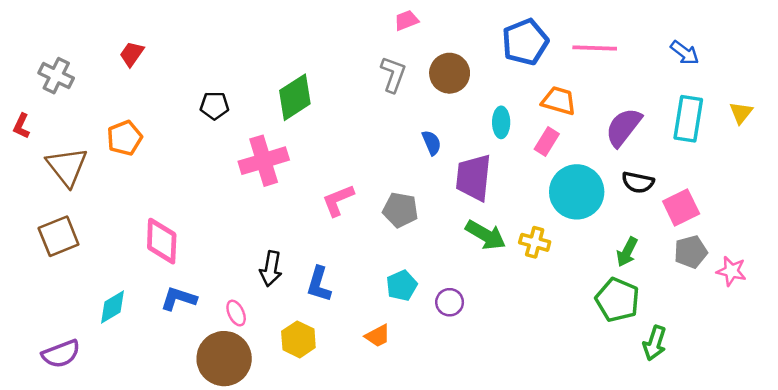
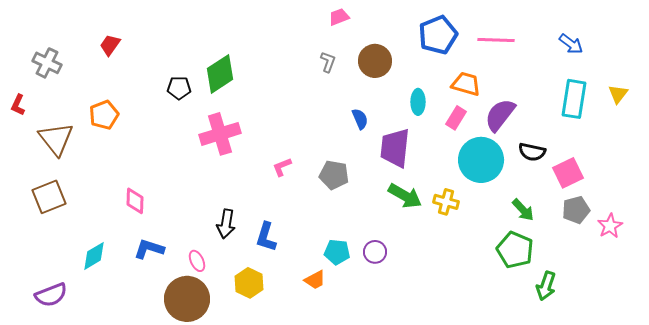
gray L-shape: (393, 74) -> (328, 62), size x0.7
green diamond: (295, 97) -> (220, 74), moved
purple semicircle: (623, 127) -> (500, 115), moved
pink L-shape: (338, 200) -> (282, 167), size x0.7
pink diamond: (162, 241) -> (135, 201), size x0.7
green arrow: (627, 252) -> (523, 210), turned -70
pink star: (731, 271) -> (610, 226), turned 30
cyan pentagon: (402, 285) -> (337, 252), moved, turned 30

